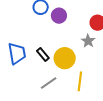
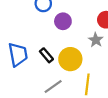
purple circle: (59, 16) -> (63, 21), moved

